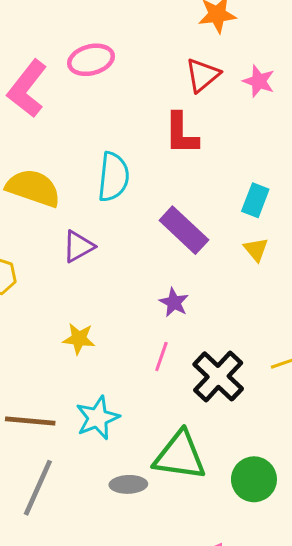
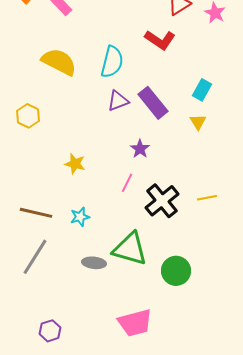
red L-shape: (181, 134) -> (160, 40), turned -64
purple triangle: (78, 246) -> (118, 101), moved
cyan star: (98, 418) -> (80, 217), size x0.7

